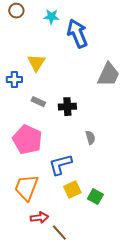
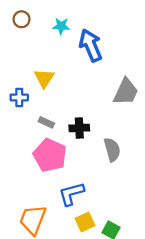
gray semicircle: (90, 138) -> (112, 150), moved, size x1.5
pink pentagon: (27, 140) -> (50, 155), moved

